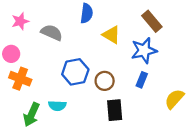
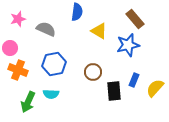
blue hexagon: (75, 72) -> (54, 64), moved
blue rectangle: (142, 80) -> (134, 80), moved
black rectangle: (115, 110) -> (114, 91), moved

